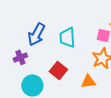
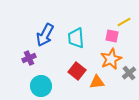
red square: (58, 70) -> (77, 71), moved

